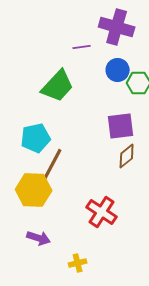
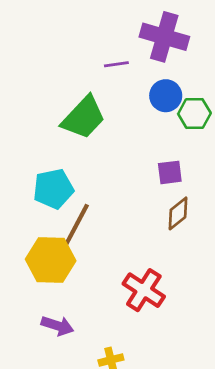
purple square: (121, 126) -> (170, 172), size x0.7

